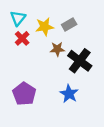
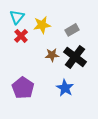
gray rectangle: (69, 25) -> (72, 30), moved
brown star: (57, 49) -> (52, 55), moved

